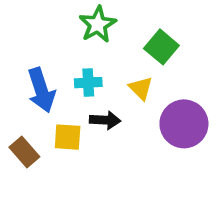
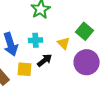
green square: (161, 47) -> (85, 31), moved
black arrow: (105, 120) -> (45, 60), turned -42

